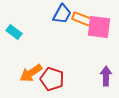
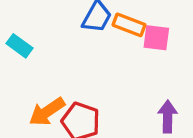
pink square: (99, 27) -> (156, 38), size x0.7

